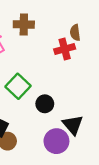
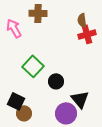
red cross: (65, 49) -> (87, 34), moved

